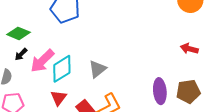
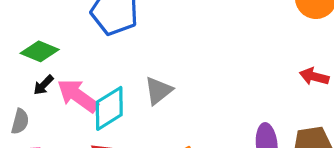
pink arrow: (42, 61) -> (78, 96), turned 80
gray triangle: (97, 69) -> (158, 91), moved

